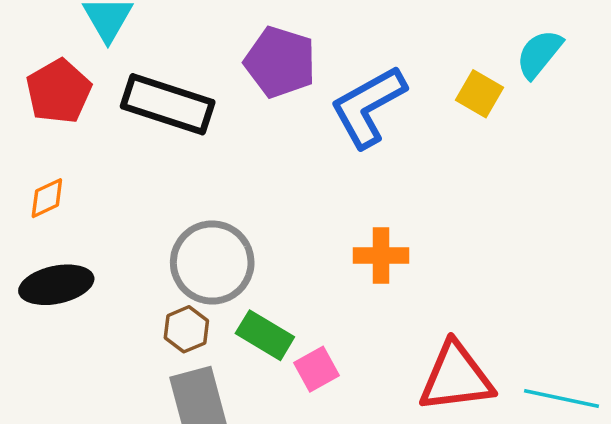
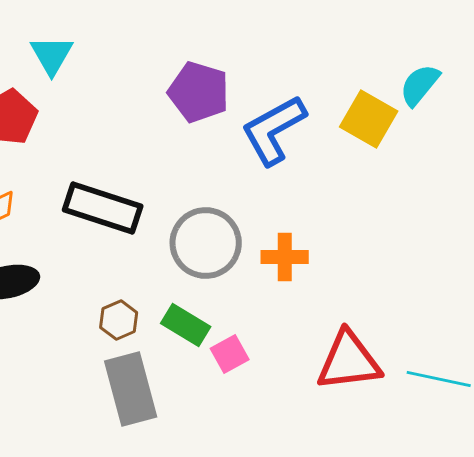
yellow square: (479, 94) -> (369, 119), size x1.4
black rectangle: (168, 104) -> (103, 208), moved
gray circle: (212, 262) -> (206, 243), moved

